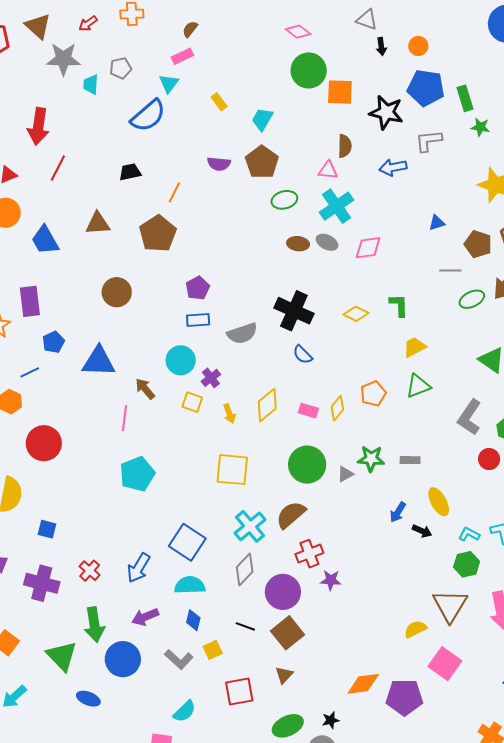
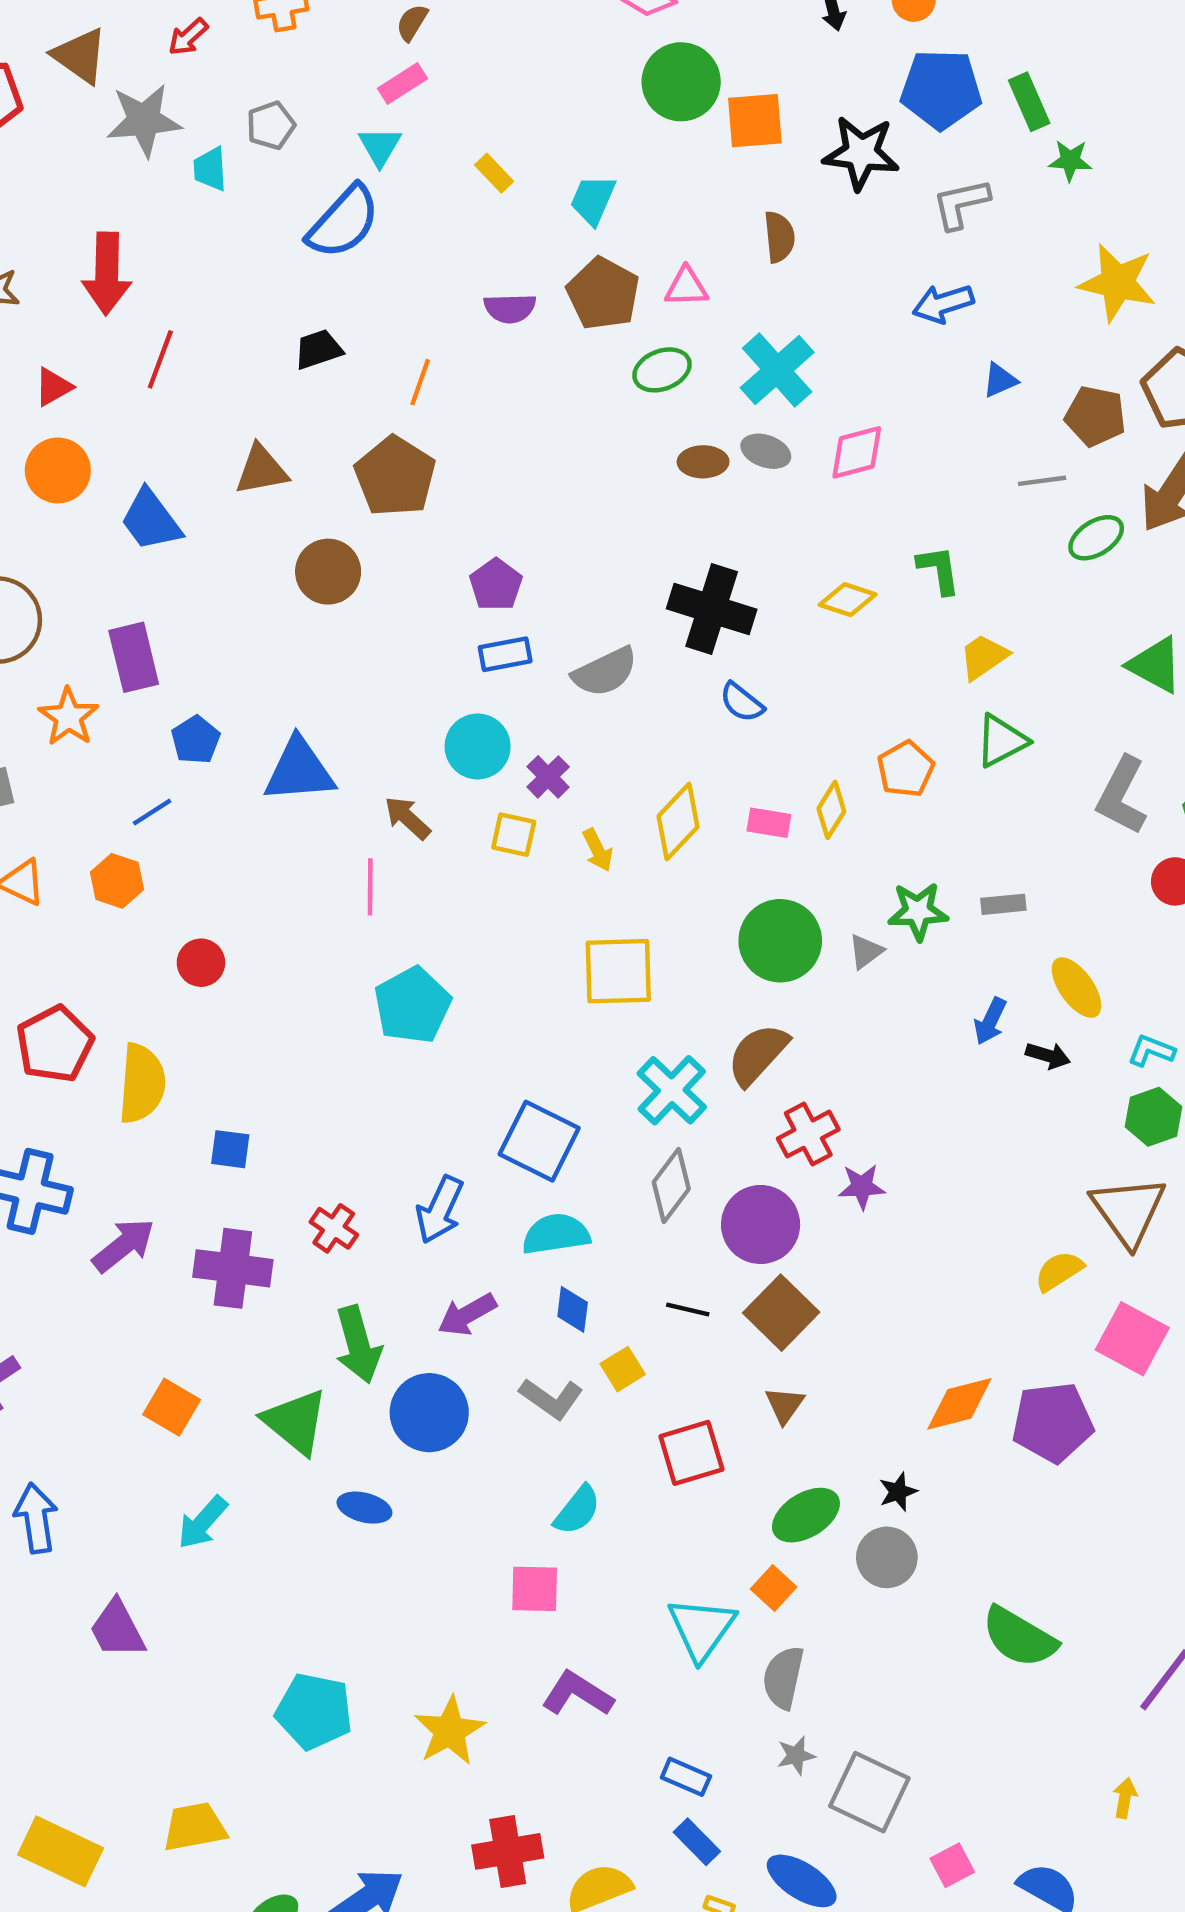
blue arrow: (393, 167) -> (943, 304), moved
pink triangle: (328, 170) -> (686, 287), moved
brown circle: (117, 292) -> (328, 572), moved
red circle: (44, 443) -> (201, 963), size x0.6

